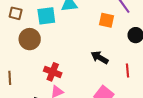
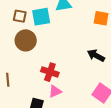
brown square: (16, 13) -> (20, 16), moved

